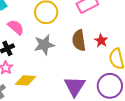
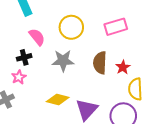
yellow diamond: (26, 80) -> (58, 99), moved

